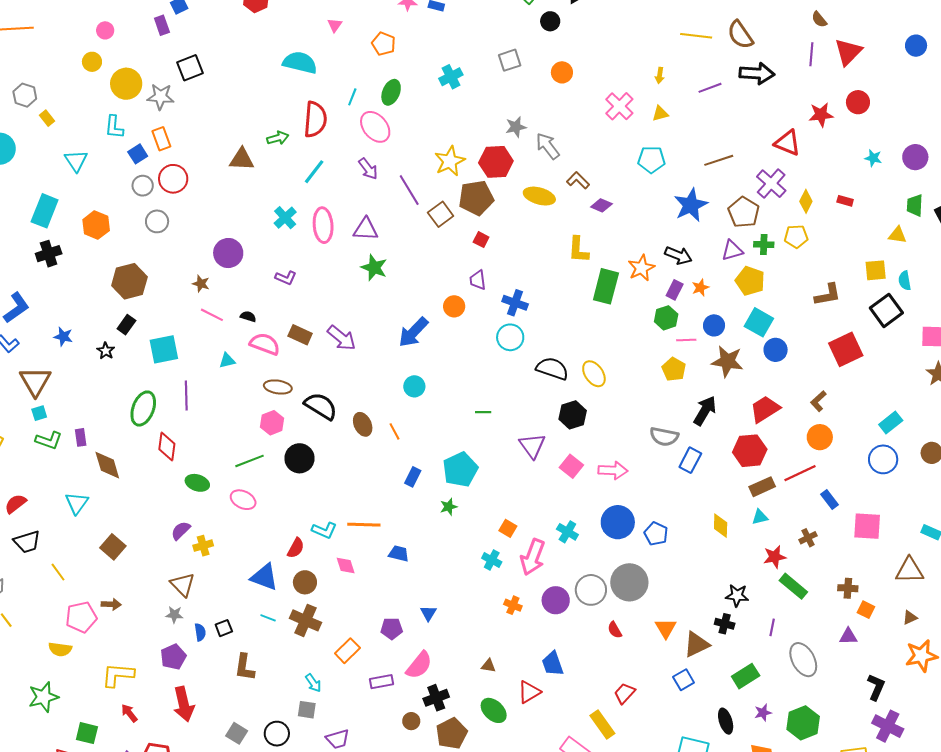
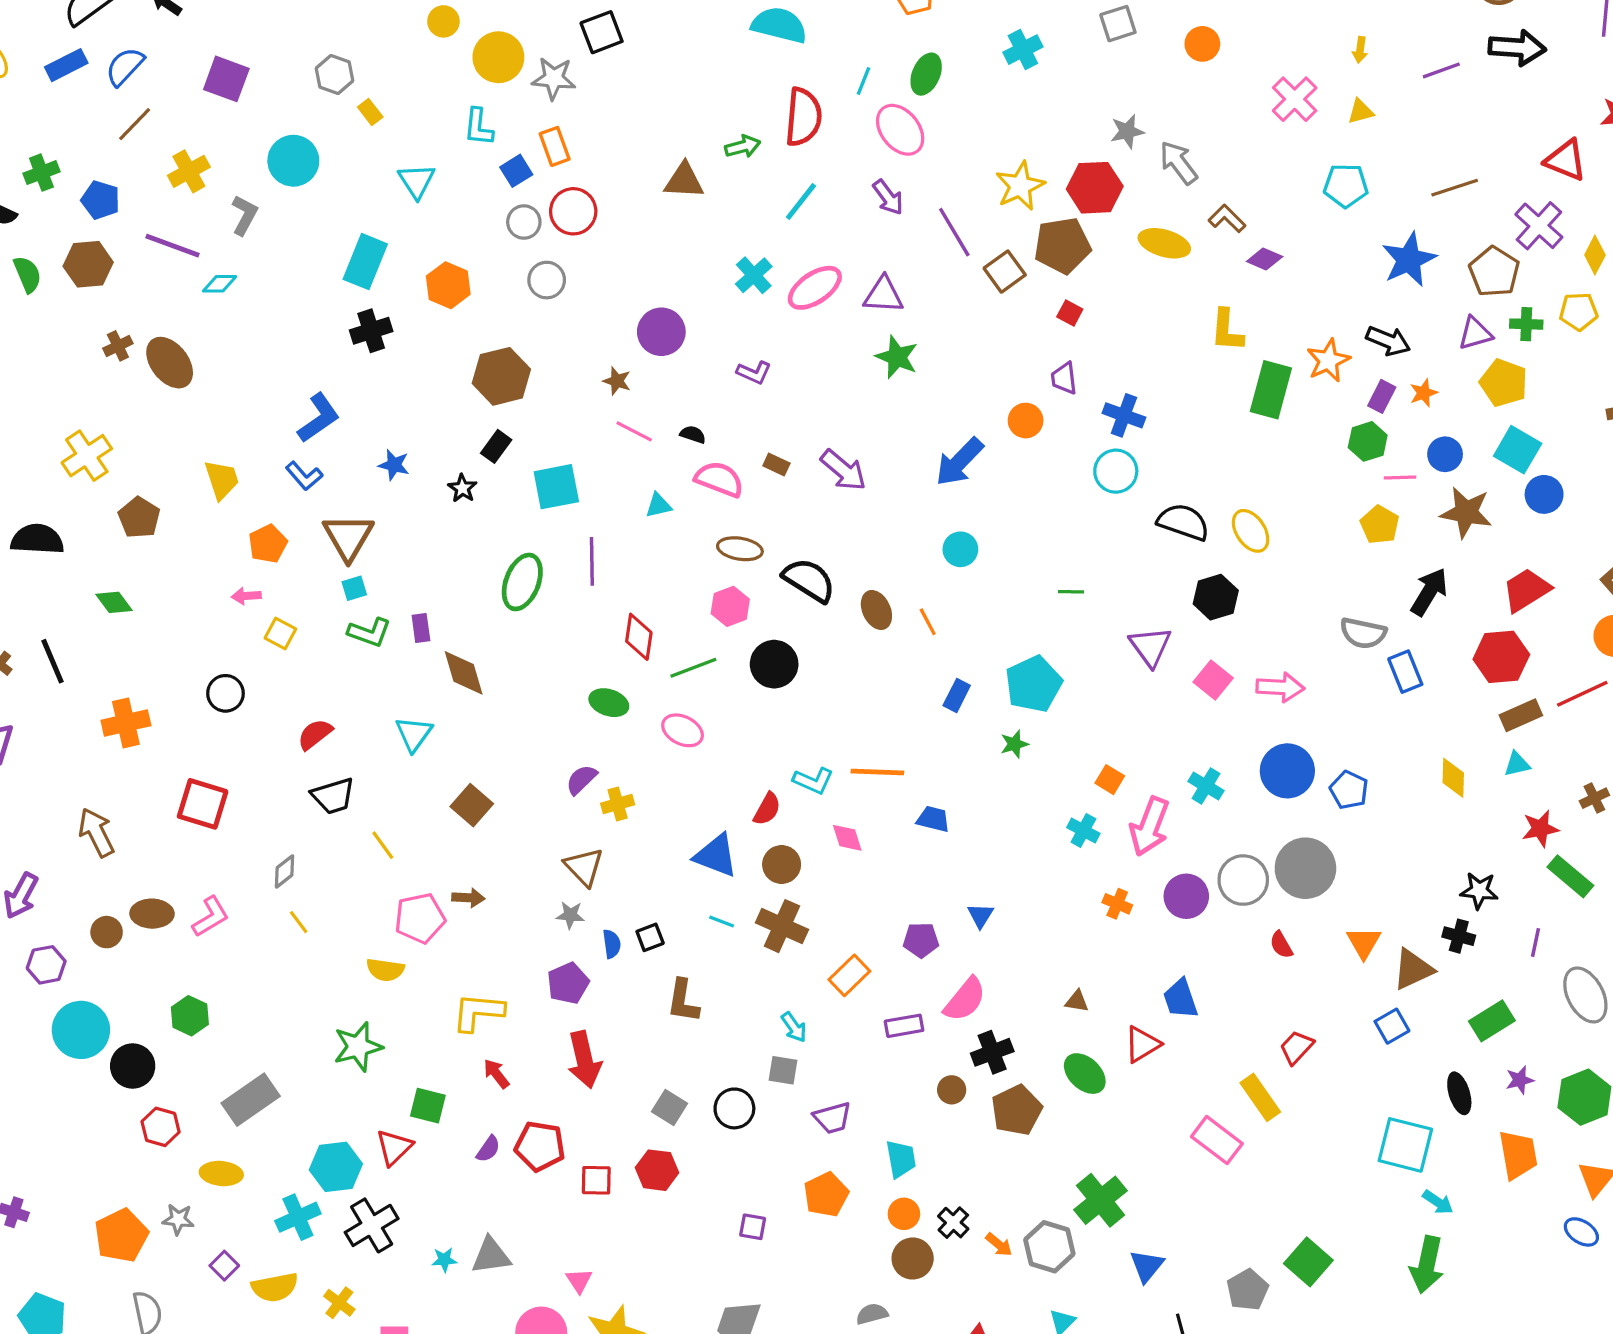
pink ellipse: (323, 225) -> (815, 288), turned 60
brown rectangle: (300, 335) -> (776, 465), size x0.7
red diamond: (167, 447) -> (639, 637), moved
blue rectangle: (690, 460) -> (1405, 672), turned -50

